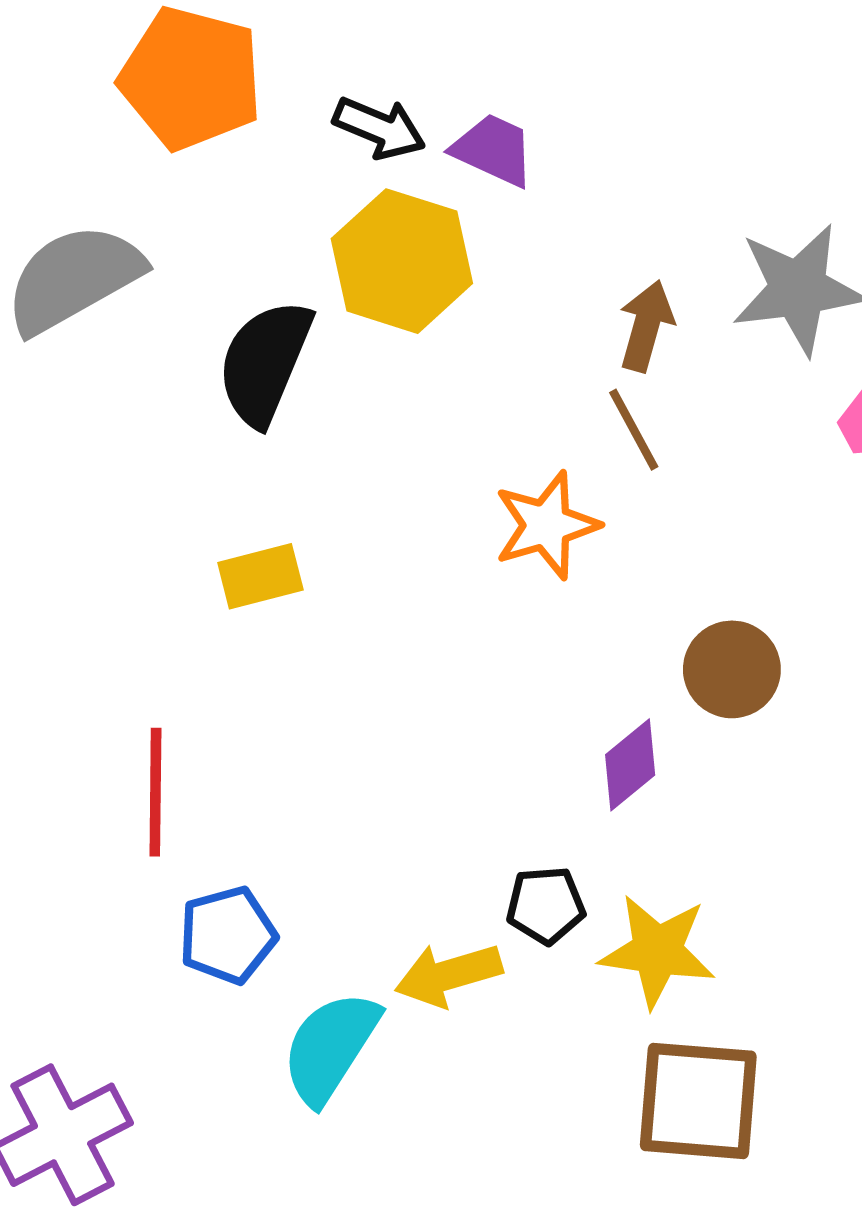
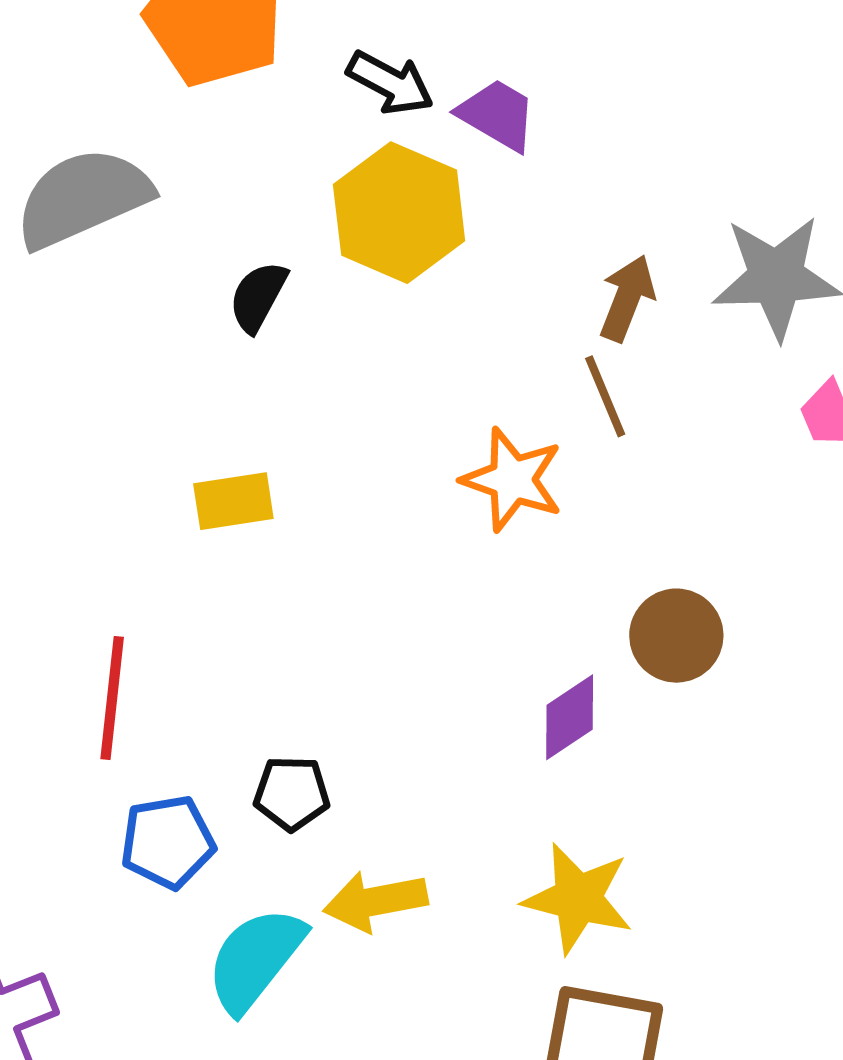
black semicircle: (265, 362) -> (258, 297), size x0.6
orange star: (547, 525) -> (512, 480), turned 30
black pentagon: (546, 905) -> (292, 793), moved

